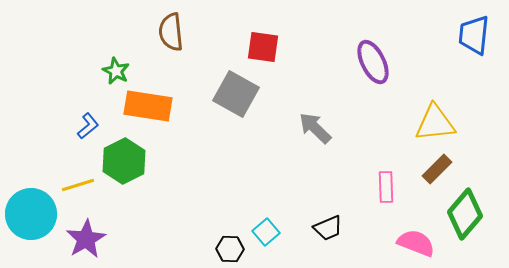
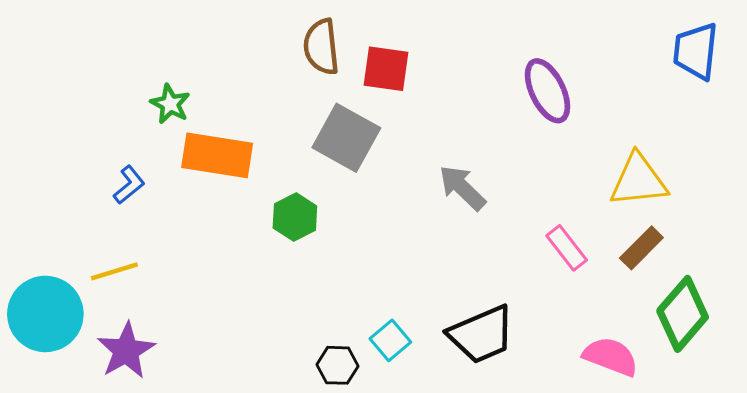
brown semicircle: (171, 32) -> (321, 47), moved
green hexagon: (124, 161) -> (295, 217), moved, size x0.7
pink rectangle: (386, 187) -> (567, 248), moved, turned -36
black trapezoid: (328, 228) -> (481, 335), size x1.6

